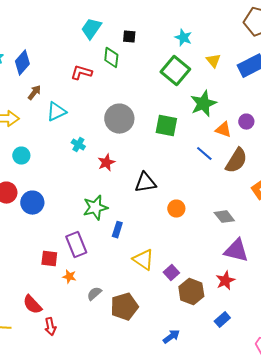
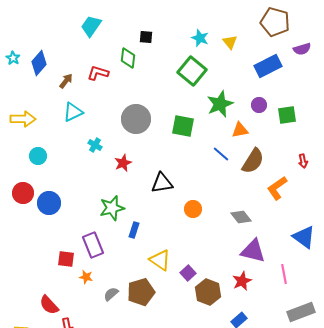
cyan trapezoid: (91, 29) -> (91, 26), moved
yellow triangle: (213, 61) -> (230, 42), moved
brown arrow: (34, 93) -> (66, 81), moved
purple circle: (246, 122) -> (259, 105), moved
orange triangle: (223, 130) -> (240, 130), turned -30
brown pentagon: (124, 307) -> (141, 292), moved

